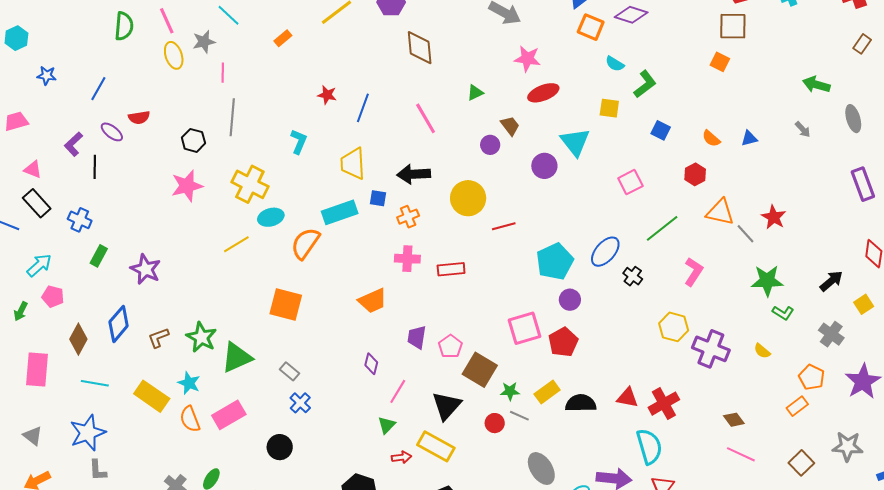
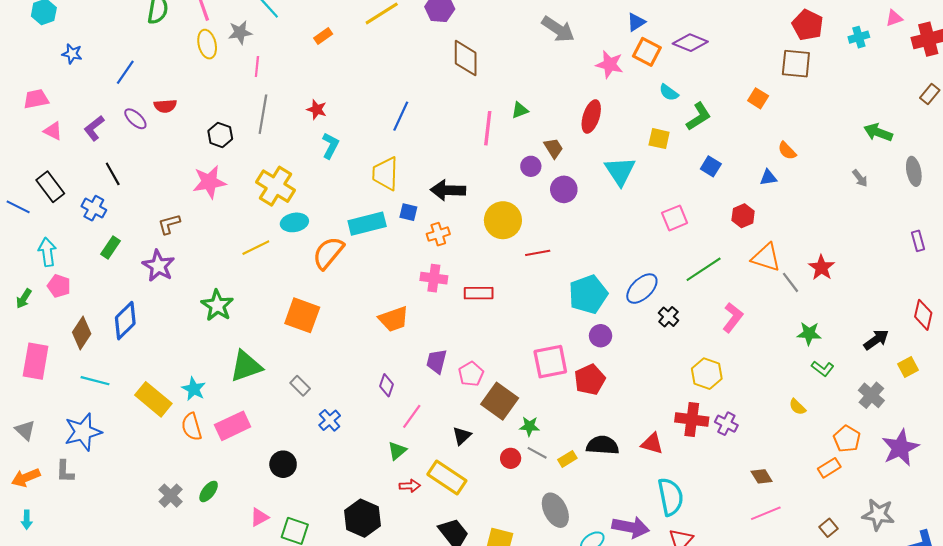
pink star: (527, 59) -> (610, 64), moved
orange square: (720, 62) -> (758, 98), moved
red ellipse: (543, 93) -> (591, 117), turned -56
red star: (327, 95) -> (317, 109), moved
pink line: (426, 118) -> (488, 128), moved, turned 32
blue triangle: (749, 138) -> (768, 178), moved
orange semicircle: (711, 139) -> (787, 151), moved
purple circle: (544, 166) -> (564, 189), moved
black line: (95, 167) -> (113, 174), moved, turned -35
pink triangle: (33, 169) -> (53, 131), moved
purple rectangle: (863, 184) -> (918, 241), size x0.6
cyan arrow: (39, 265) -> (47, 252), turned -60
green star: (767, 281) -> (809, 333), size x0.7
green star: (201, 337) -> (217, 305), moved
brown L-shape: (158, 338) -> (169, 224), moved
purple cross: (711, 349) -> (726, 424), moved, size x0.6
yellow rectangle: (547, 392) -> (567, 459), moved, size x0.7
blue cross: (300, 403) -> (330, 420), moved
red cross: (664, 404) -> (692, 419), moved, turned 32
black triangle: (447, 406) -> (462, 436), size x0.6
pink line: (741, 454) -> (766, 513), turned -52
brown square: (801, 463) -> (828, 528), size x0.7
gray L-shape: (98, 470) -> (65, 471), moved

